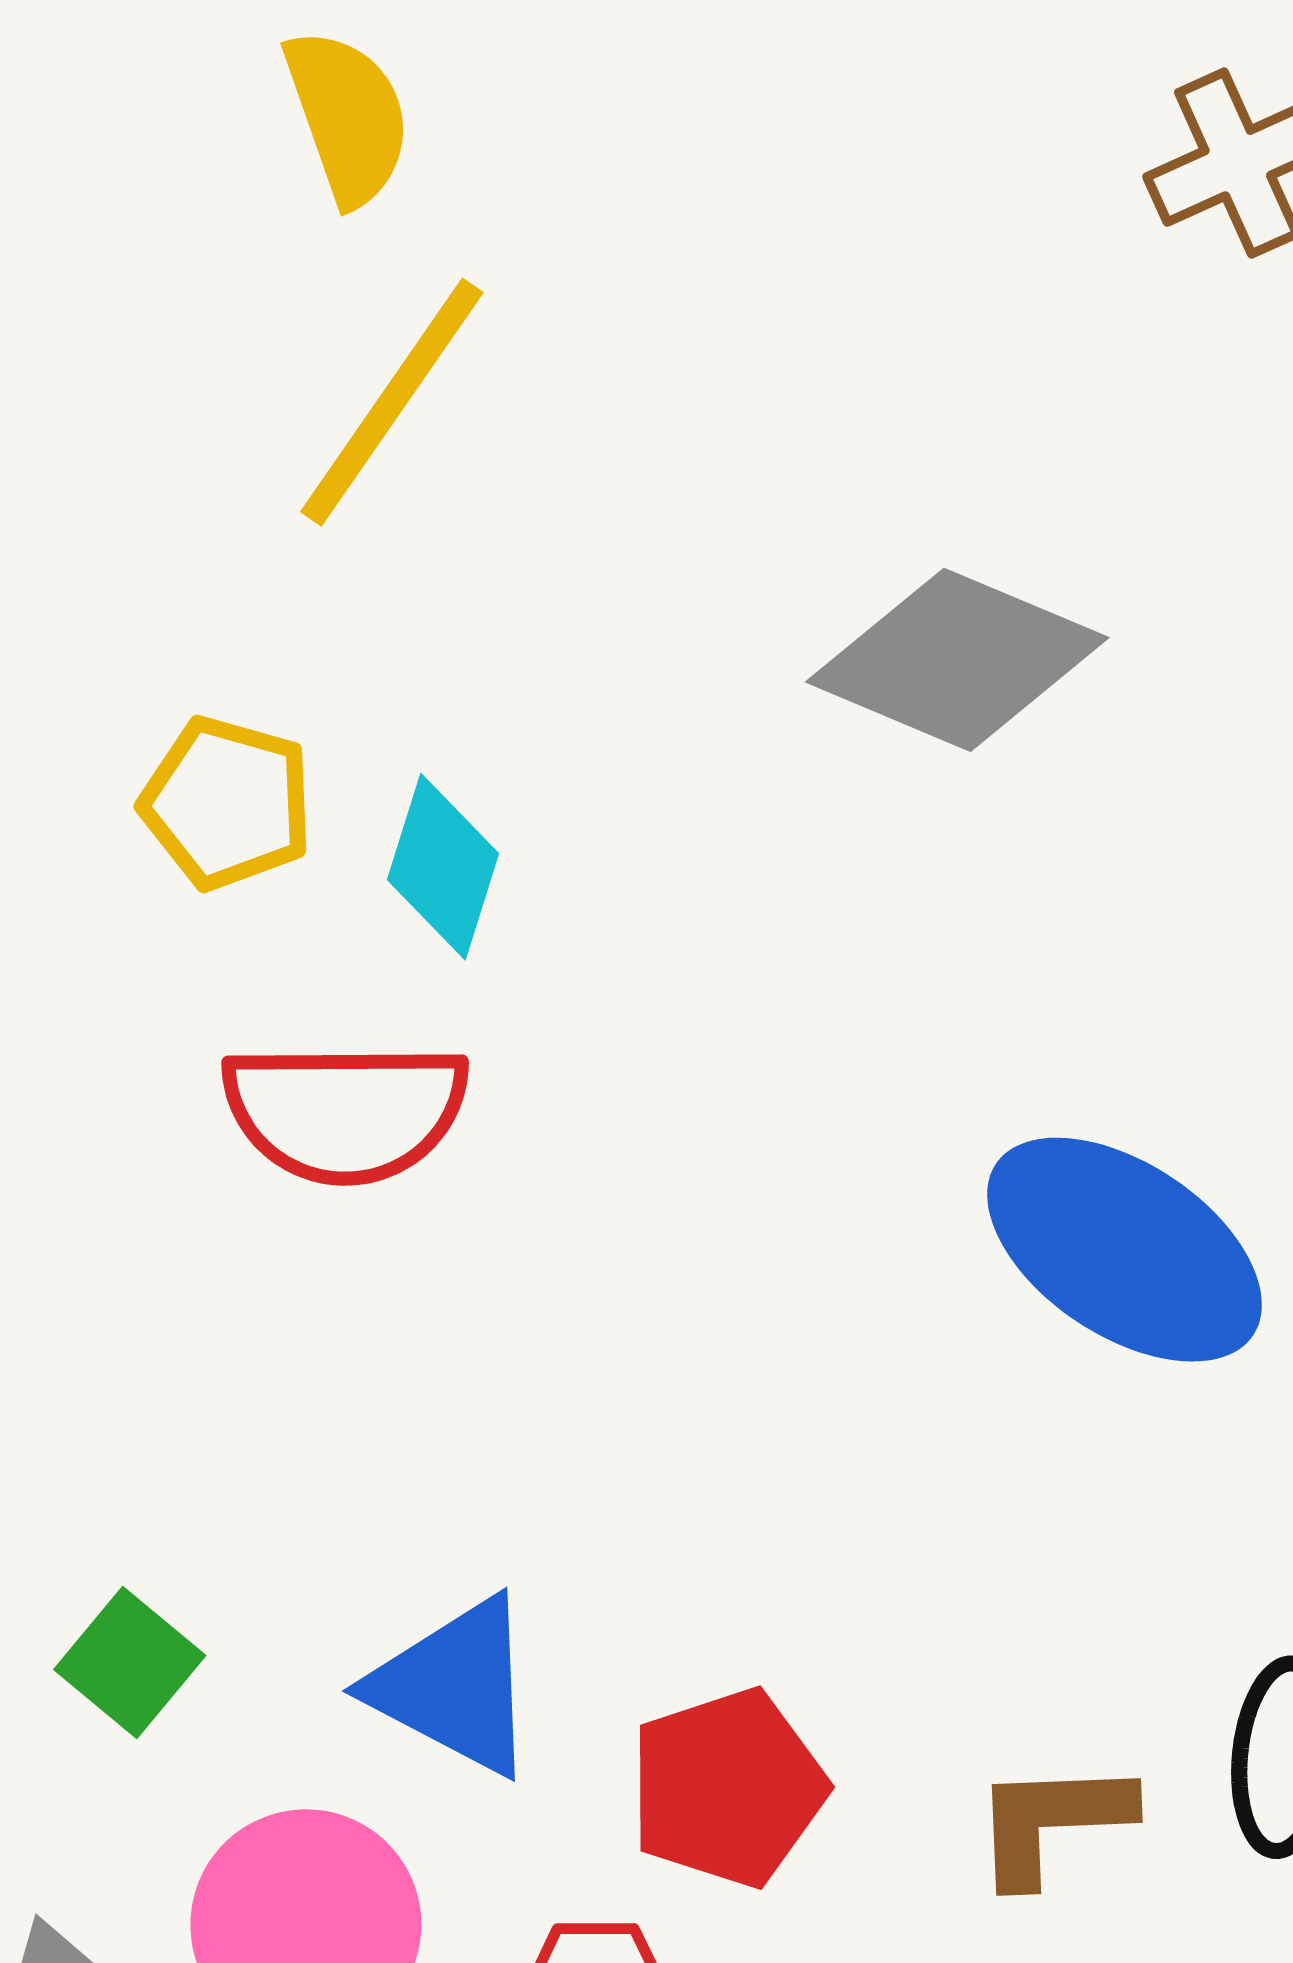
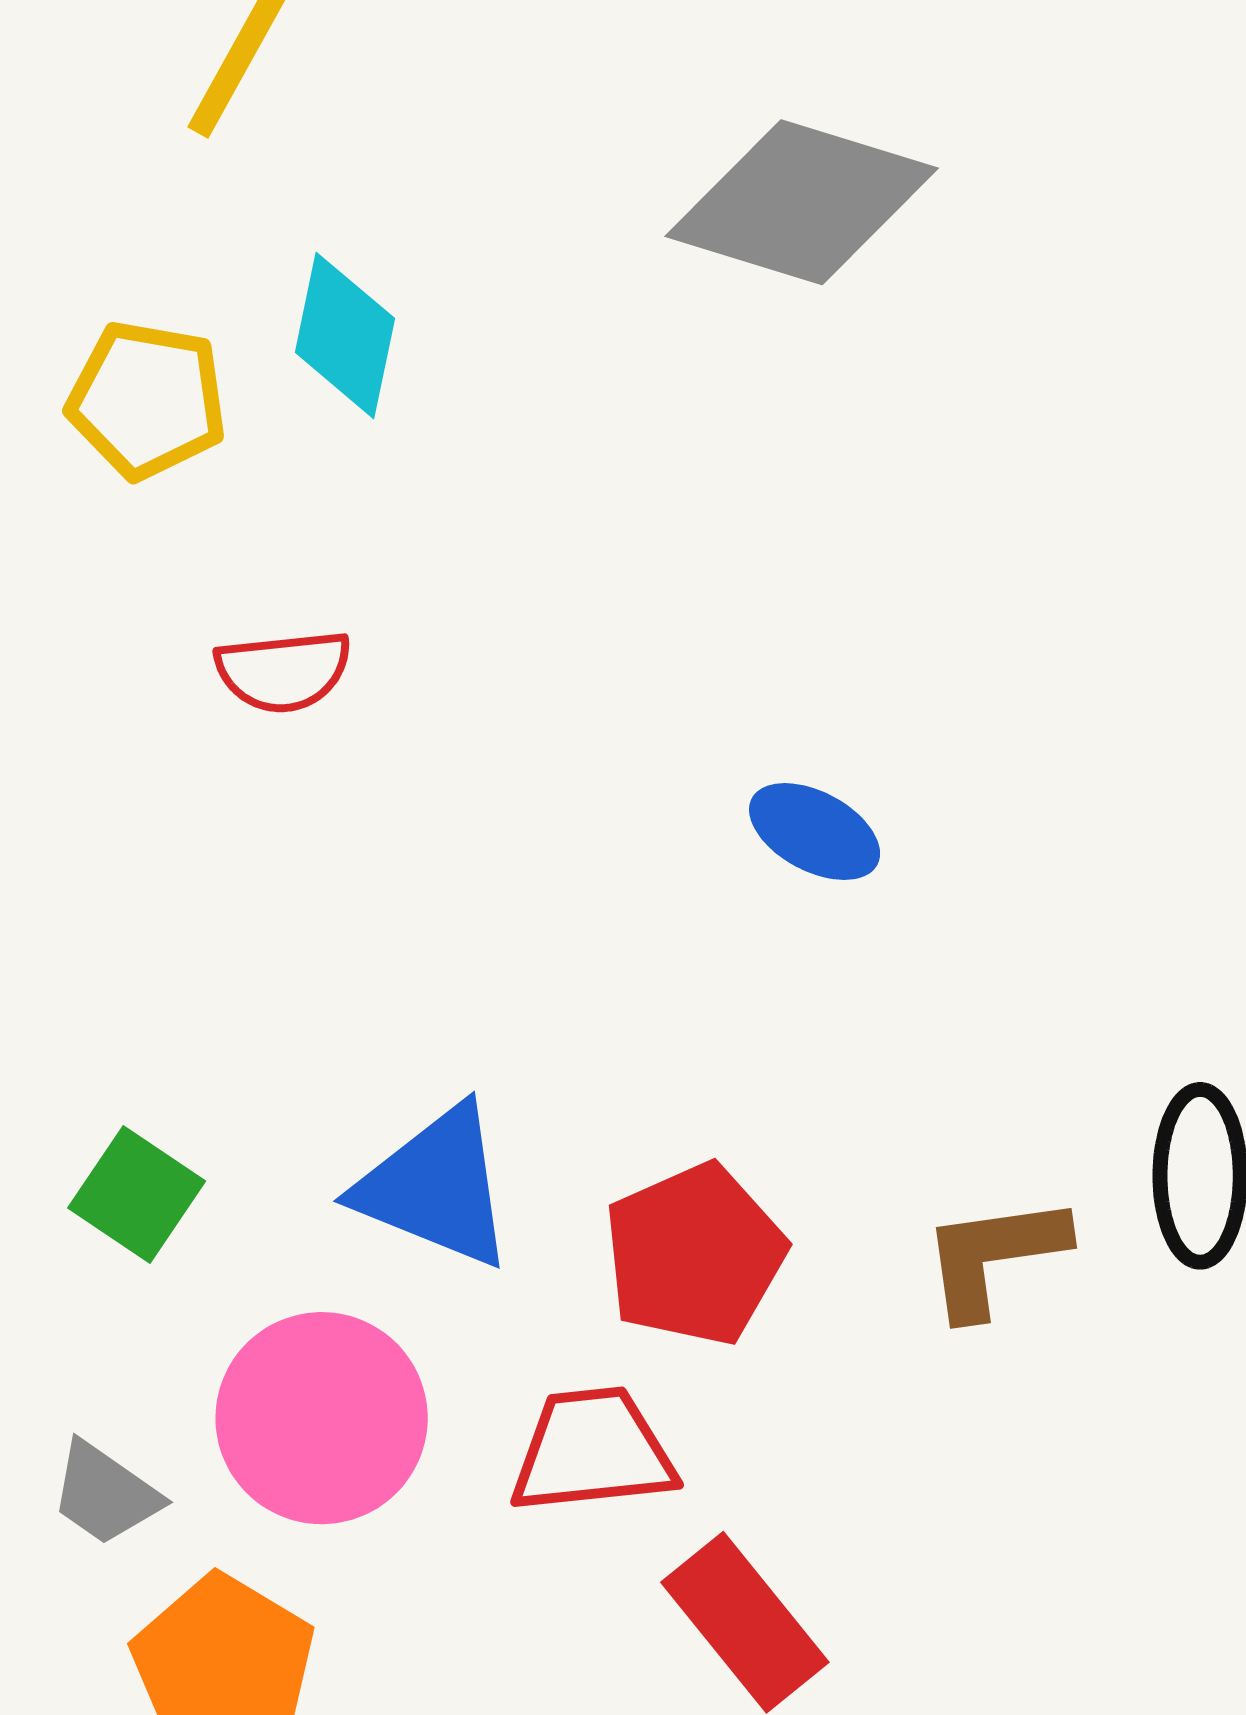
cyan diamond: (443, 867) -> (345, 335), moved
red semicircle: (345, 1111) -> (283, 671), size x0.6
blue ellipse: (1124, 1250) -> (815, 832), moved, size x0.5

